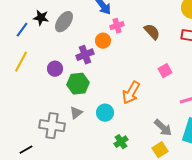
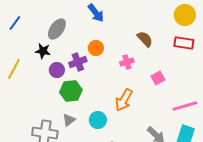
black star: (41, 18) -> (43, 51), moved
pink cross: (117, 26) -> (127, 62), moved
blue line: (22, 30) -> (15, 23), moved
purple circle: (55, 69) -> (57, 70), moved

